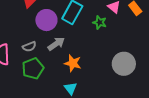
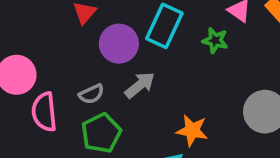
orange star: (73, 63) -> (192, 130), moved

